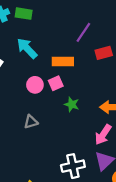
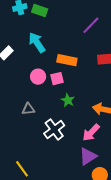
purple line: (83, 32) -> (91, 25), moved
white cross: (73, 166) -> (54, 130), moved, turned -35

